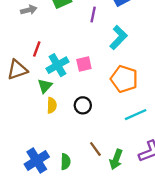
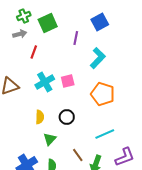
red line: (37, 49) -> (34, 52), moved
green triangle: (45, 86) -> (50, 139), moved
cyan line: (136, 115) -> (105, 134), moved

